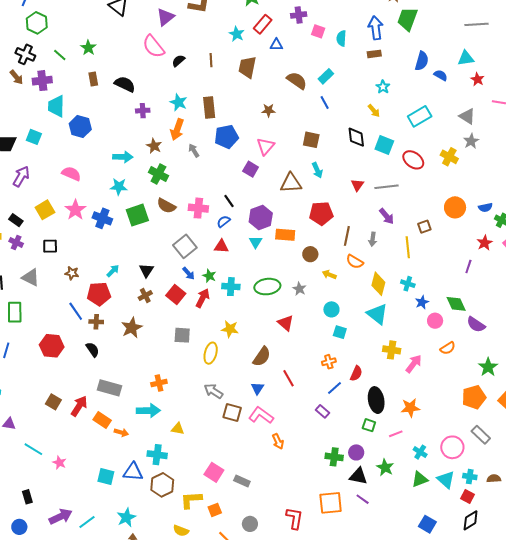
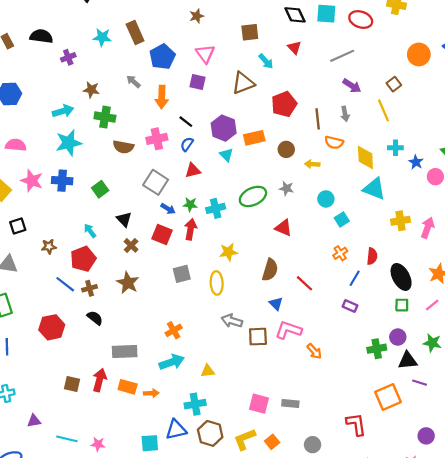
orange arrow: (177, 129) -> (162, 97), moved
red triangle: (357, 185) -> (294, 47), moved
cyan star: (119, 187) -> (69, 143), size x1.4
green square: (137, 215) -> (100, 189), moved, size x0.7
cyan arrow: (113, 271) -> (90, 231), turned -64
cyan square: (340, 332) -> (342, 219), turned -32

